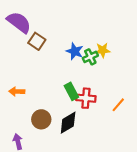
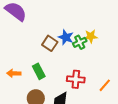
brown square: (37, 41) -> (50, 43), moved
green rectangle: (71, 91) -> (39, 71), moved

